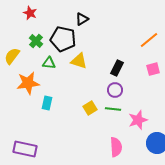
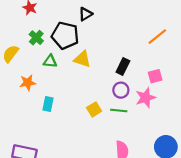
pink square: (153, 69) -> (155, 76), moved
orange star: (28, 83) -> (28, 83), size x0.7
pink star: (138, 120) -> (145, 98), moved

